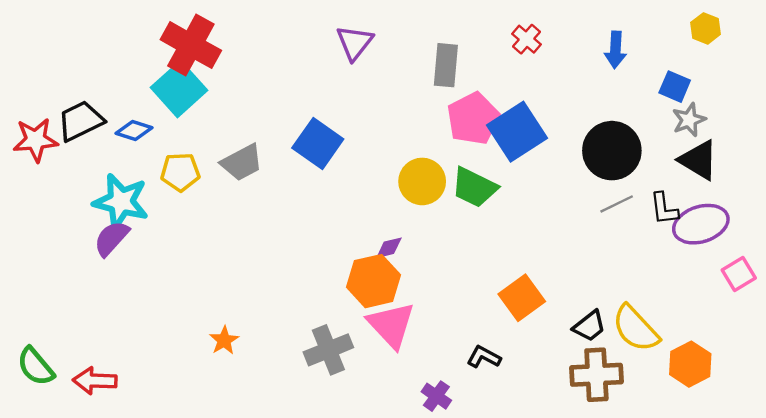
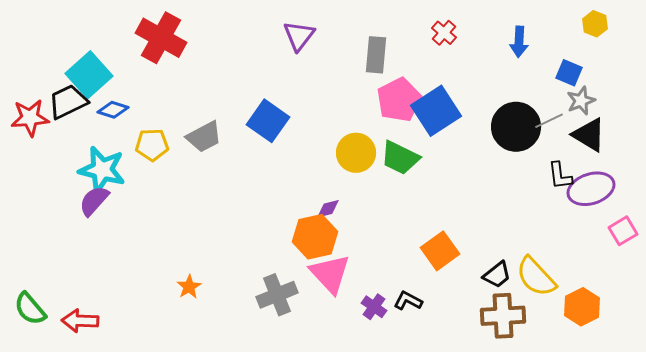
cyan square: (179, 89) -> (89, 75), moved
gray line: (617, 204) -> (549, 121), moved
purple cross: (436, 396) -> (374, 307), moved

